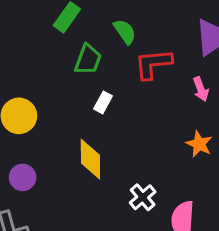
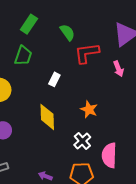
green trapezoid: (88, 60) -> (23, 56), moved
orange star: (199, 144) -> (89, 109), moved

